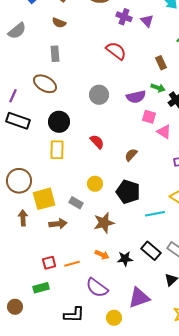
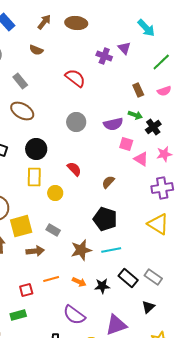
purple cross: (124, 17) -> (104, 56), moved
red semicircle: (116, 51) -> (75, 78), moved
gray rectangle: (55, 54) -> (20, 81), moved, turned -35
yellow circle: (95, 184) -> (55, 193), moved
cyan line: (155, 214) -> (111, 250), moved
orange line: (72, 264) -> (51, 279), moved

